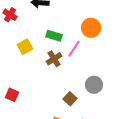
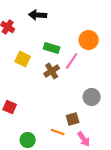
yellow square: (25, 47) -> (23, 59), turned -35
brown square: (70, 99) -> (73, 119), moved, turned 32

